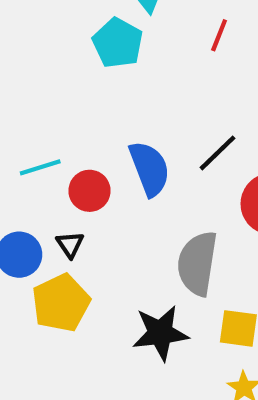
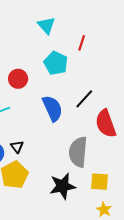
cyan pentagon: (118, 43) -> (56, 63), moved
red circle: (90, 191) -> (18, 79), moved

